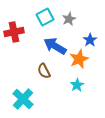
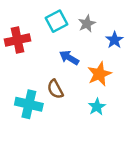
blue star: (90, 40) -> (114, 40), moved
blue arrow: (55, 46) -> (69, 58), size x0.7
cyan cross: (23, 99) -> (29, 104), moved, turned -30

